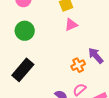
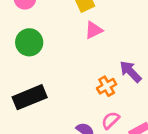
black rectangle: (23, 70) -> (30, 97), turned 30

